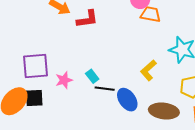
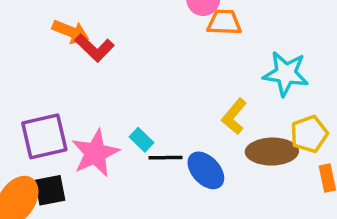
red L-shape: (87, 19) -> (94, 48), moved, turned 60
pink star: (64, 80) -> (95, 153), size x1.6
brown ellipse: (164, 111) -> (272, 152), moved

